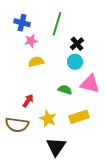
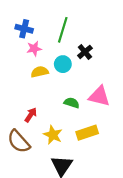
cyan circle: (75, 62) -> (63, 64), moved
brown semicircle: (17, 125) -> (19, 141), turned 40

